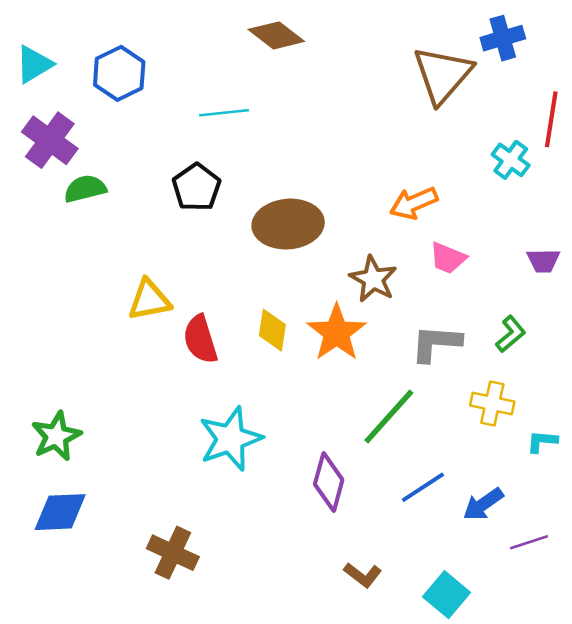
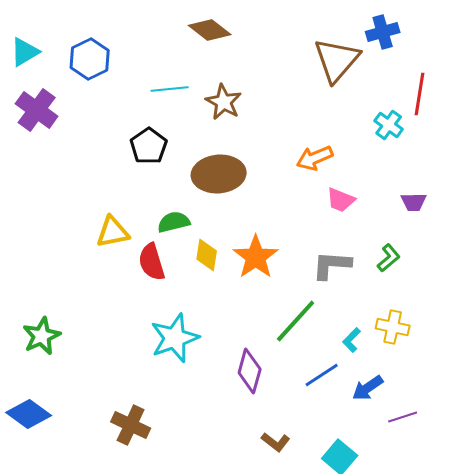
green semicircle: (85, 189) -> (174, 222), moved
brown star: (373, 279) -> (224, 102), moved
yellow cross: (492, 403) -> (393, 327), moved
cyan L-shape: (542, 441) -> (352, 340), moved, turned -50
blue diamond: (60, 512) -> (29, 414), moved, turned 39

